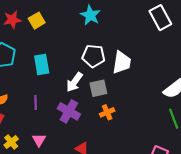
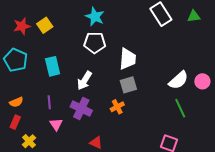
white pentagon: (93, 56) -> (95, 43), moved
gray square: (98, 88) -> (128, 85), moved
pink triangle: (39, 140) -> (56, 124), moved

